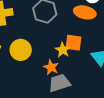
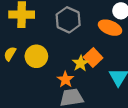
orange square: (73, 43) -> (93, 58), turned 30

